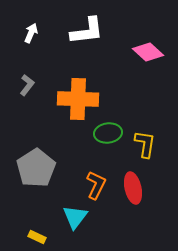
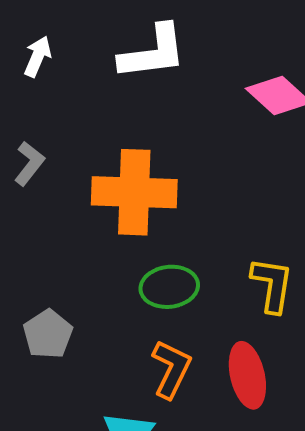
green ellipse: (108, 133) -> (169, 287), moved
gray pentagon: (36, 168) -> (48, 334), size x0.6

